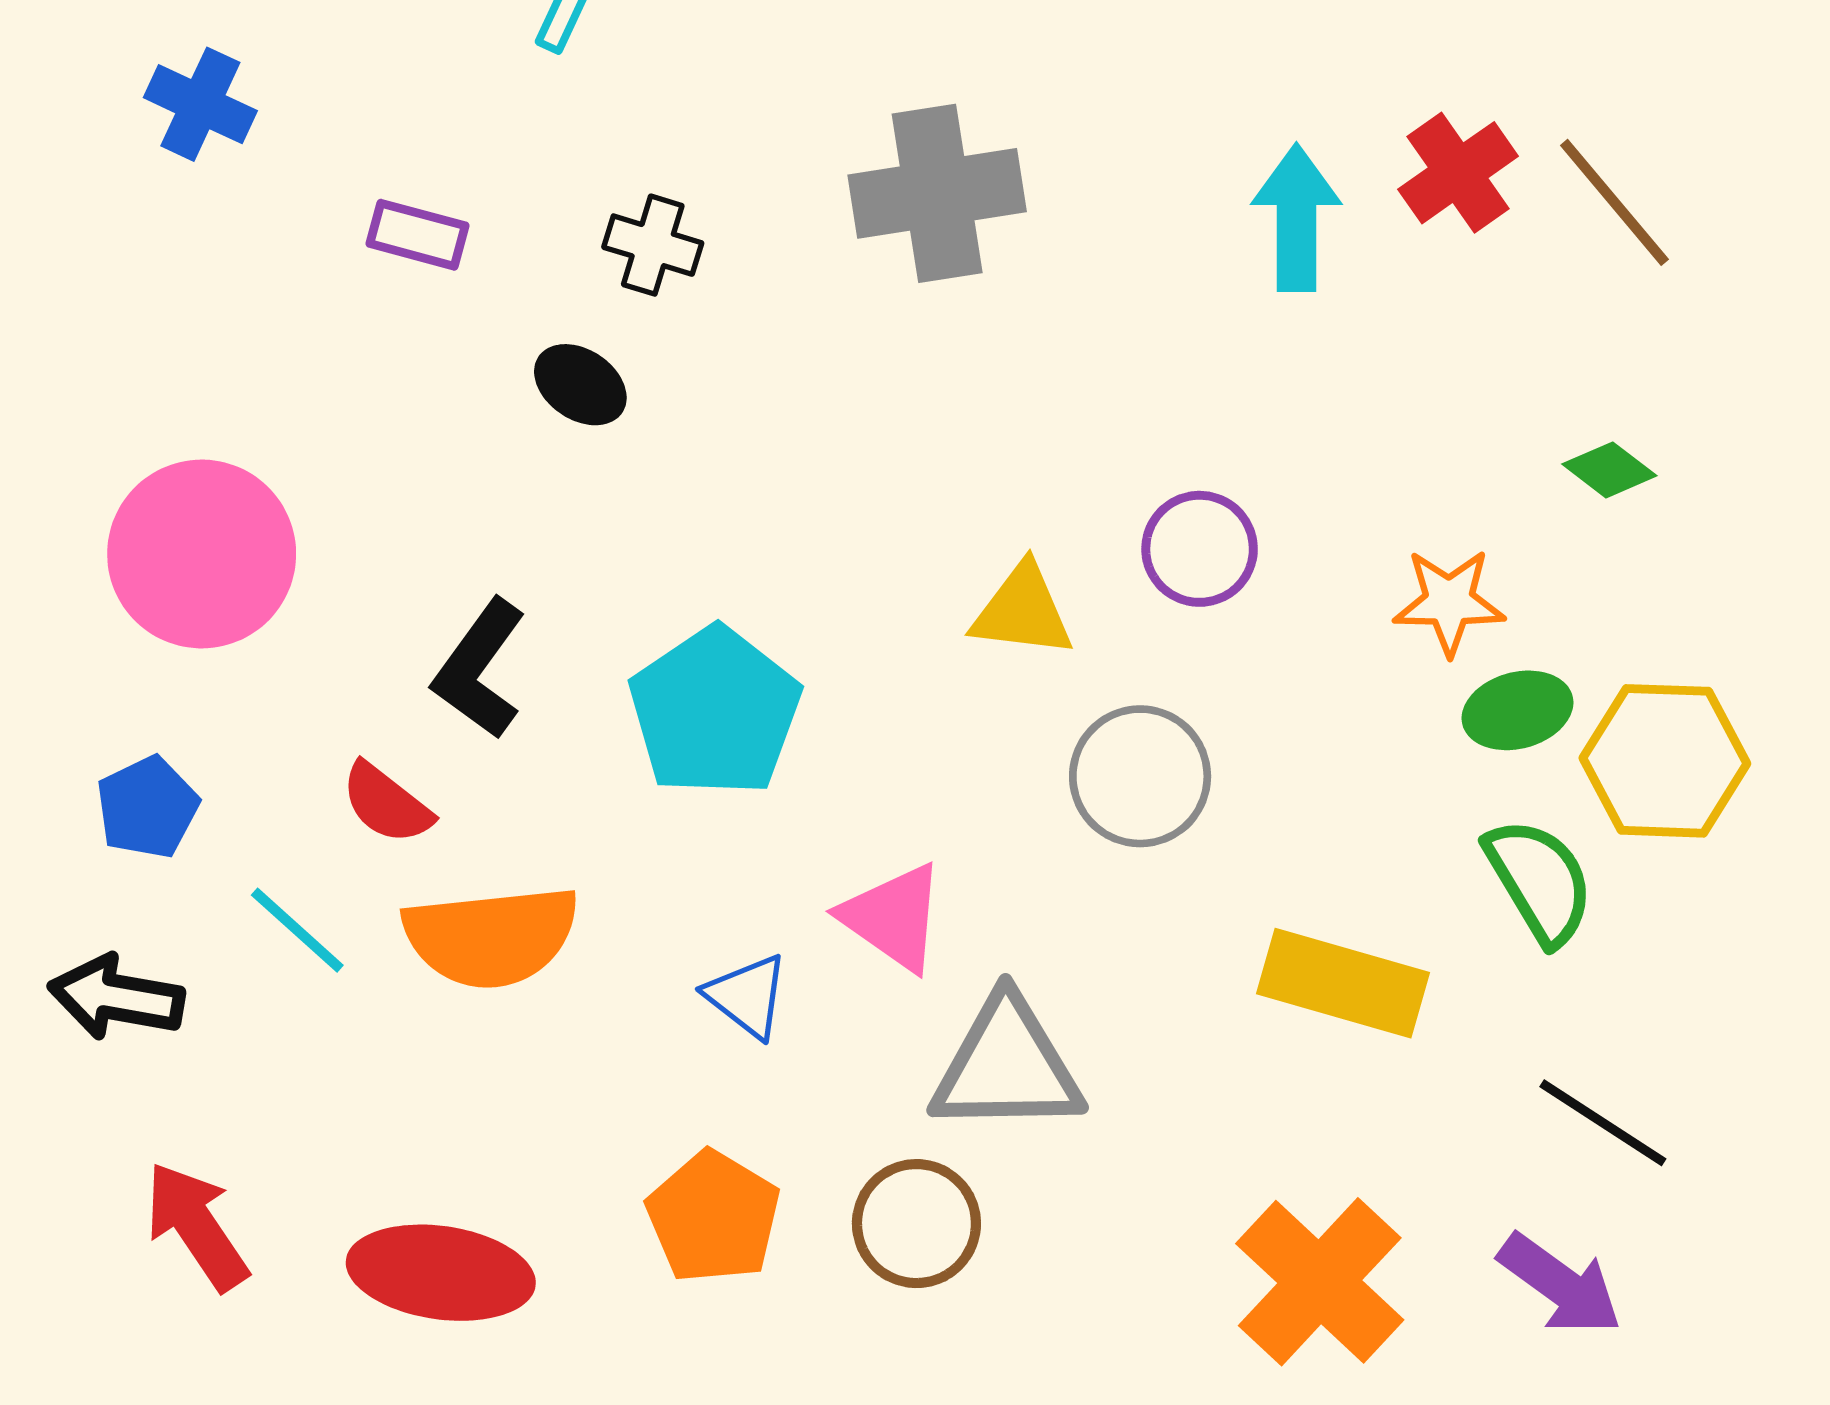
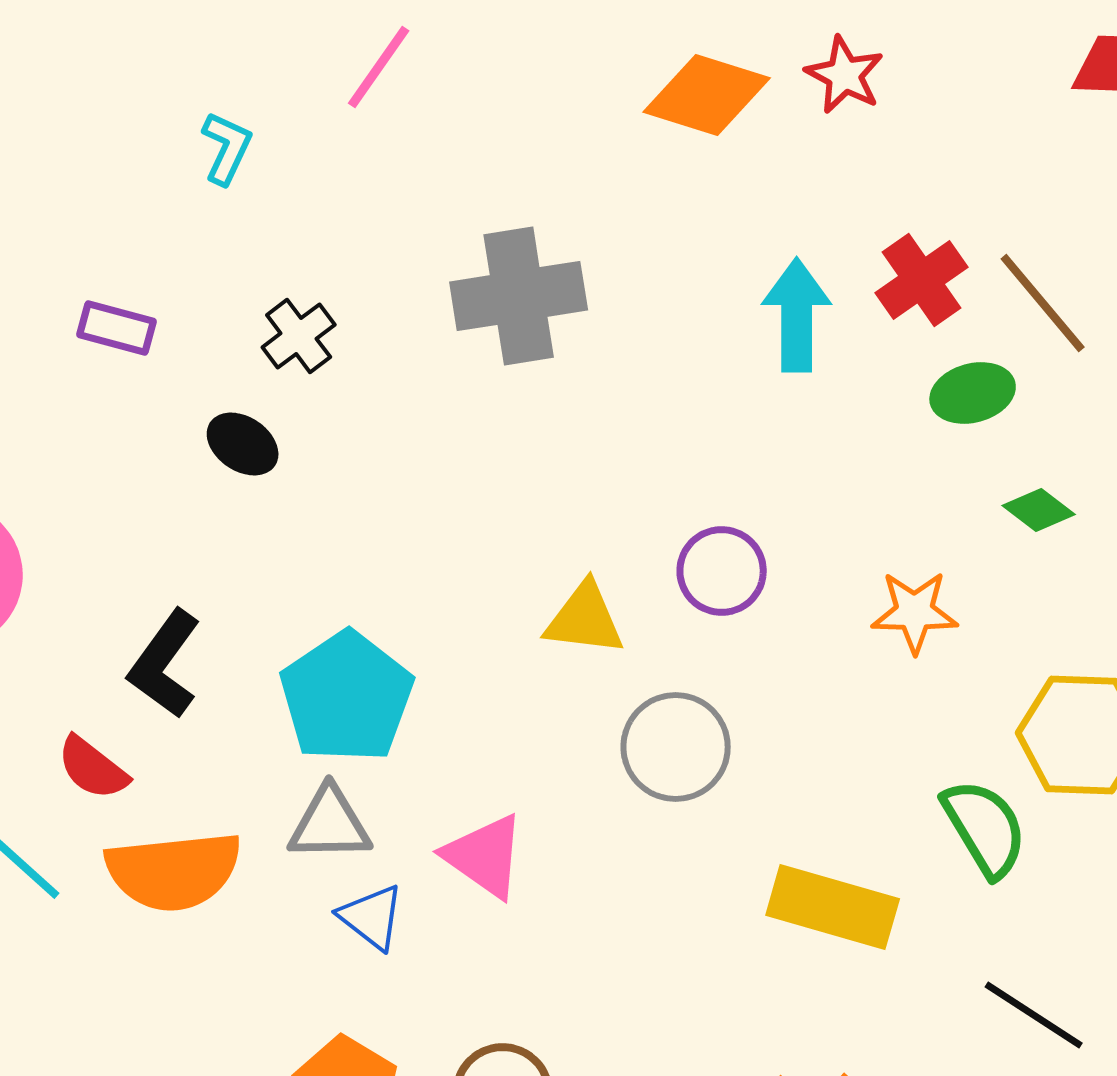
black cross: (653, 245) -> (299, 336), turned 36
green ellipse: (1518, 710) -> (973, 393), moved
gray triangle: (1007, 1066) -> (330, 824), moved, size x0.7

